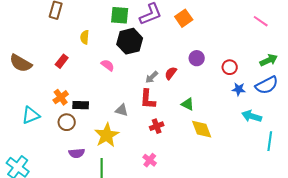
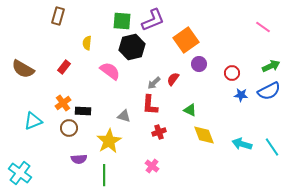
orange square: (184, 18) -> (186, 40), moved, size x1.4
pink semicircle: (108, 65) -> (110, 71), size x1.5
cyan arrow: (252, 116) -> (242, 144), moved
cyan line: (270, 141) -> (272, 147), turned -42

